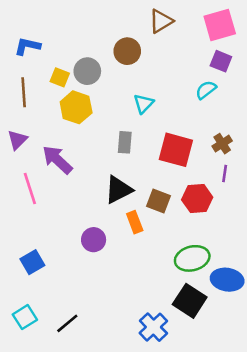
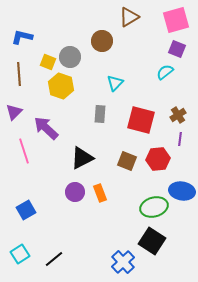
black triangle: (119, 190) -> (82, 158), moved
orange rectangle: (135, 222) -> (100, 193), moved
blue ellipse: (227, 280) -> (182, 191), moved

